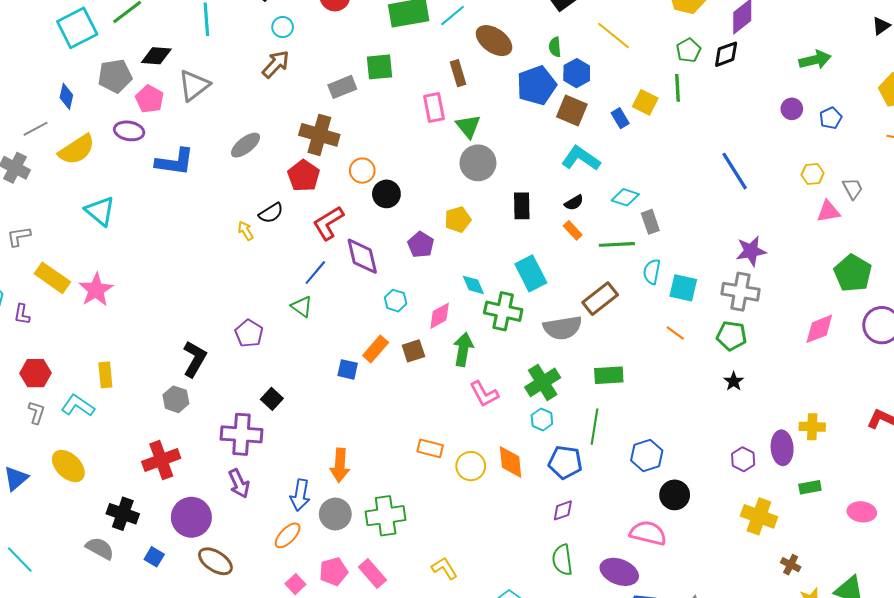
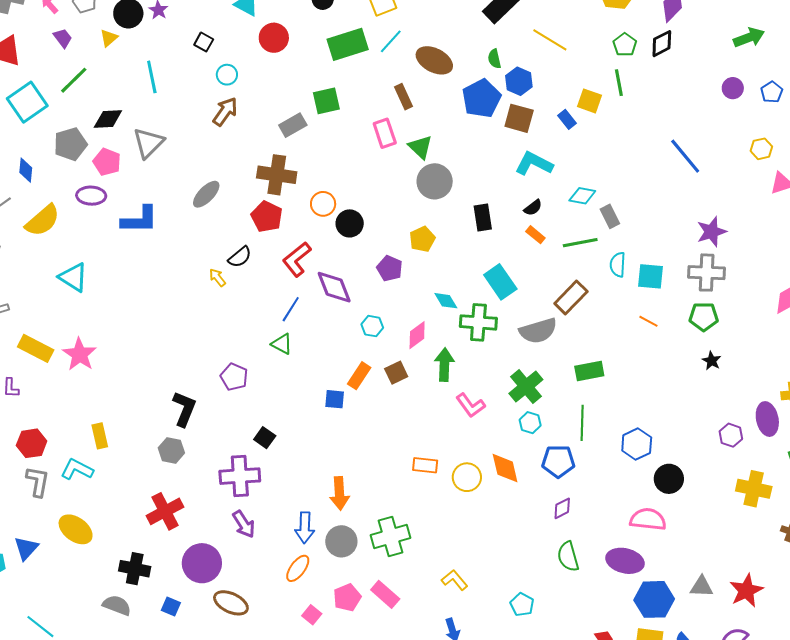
gray L-shape: (37, 413) -> (38, 481), size x1.4

